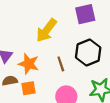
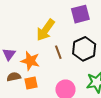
brown line: (61, 64) -> (58, 52), moved

